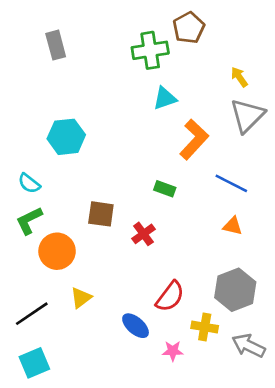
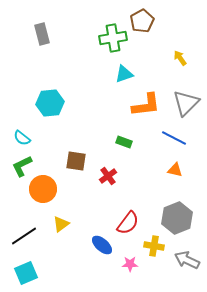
gray triangle: (247, 116) -> (186, 103), moved
orange L-shape: (194, 139) -> (146, 105), turned 40

